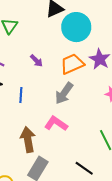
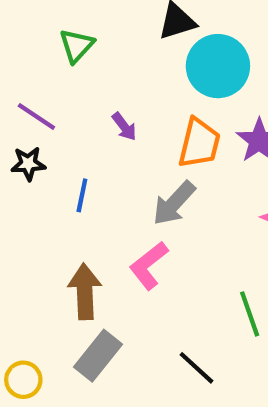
orange trapezoid: (72, 64) -> (199, 143), turned 120
pink L-shape: (56, 124) -> (149, 265), turned -80

